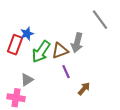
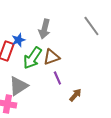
gray arrow: (77, 43) -> (44, 29), moved
gray triangle: (27, 80) -> (18, 86), size x1.5

